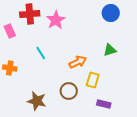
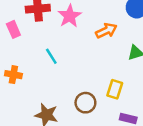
orange arrow: (78, 62) -> (106, 31), moved

